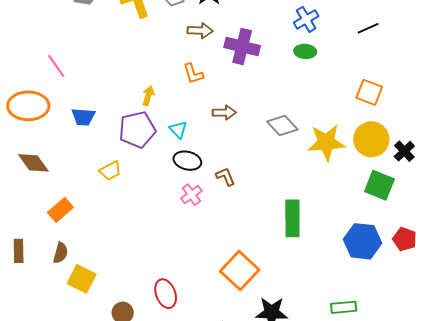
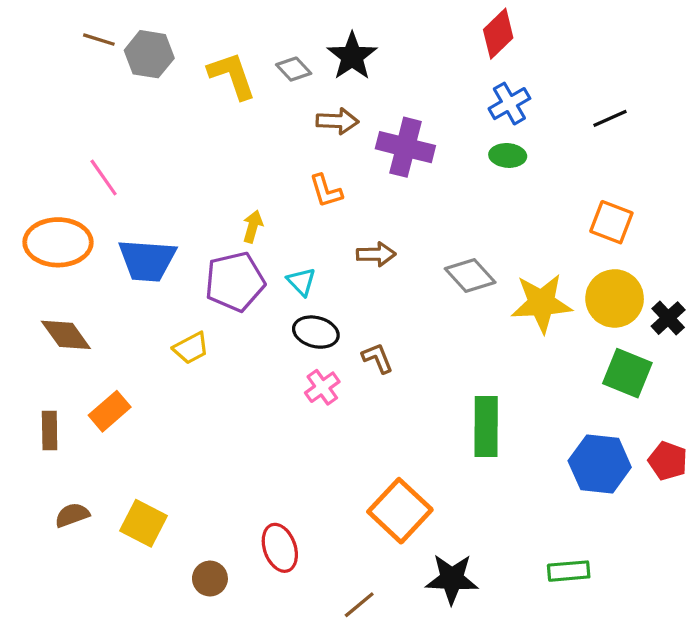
blue trapezoid: (83, 117) -> (147, 260), size x1.5
brown rectangle: (19, 251) -> (50, 431), moved
brown semicircle: (61, 253) -> (72, 515), moved, turned -125

